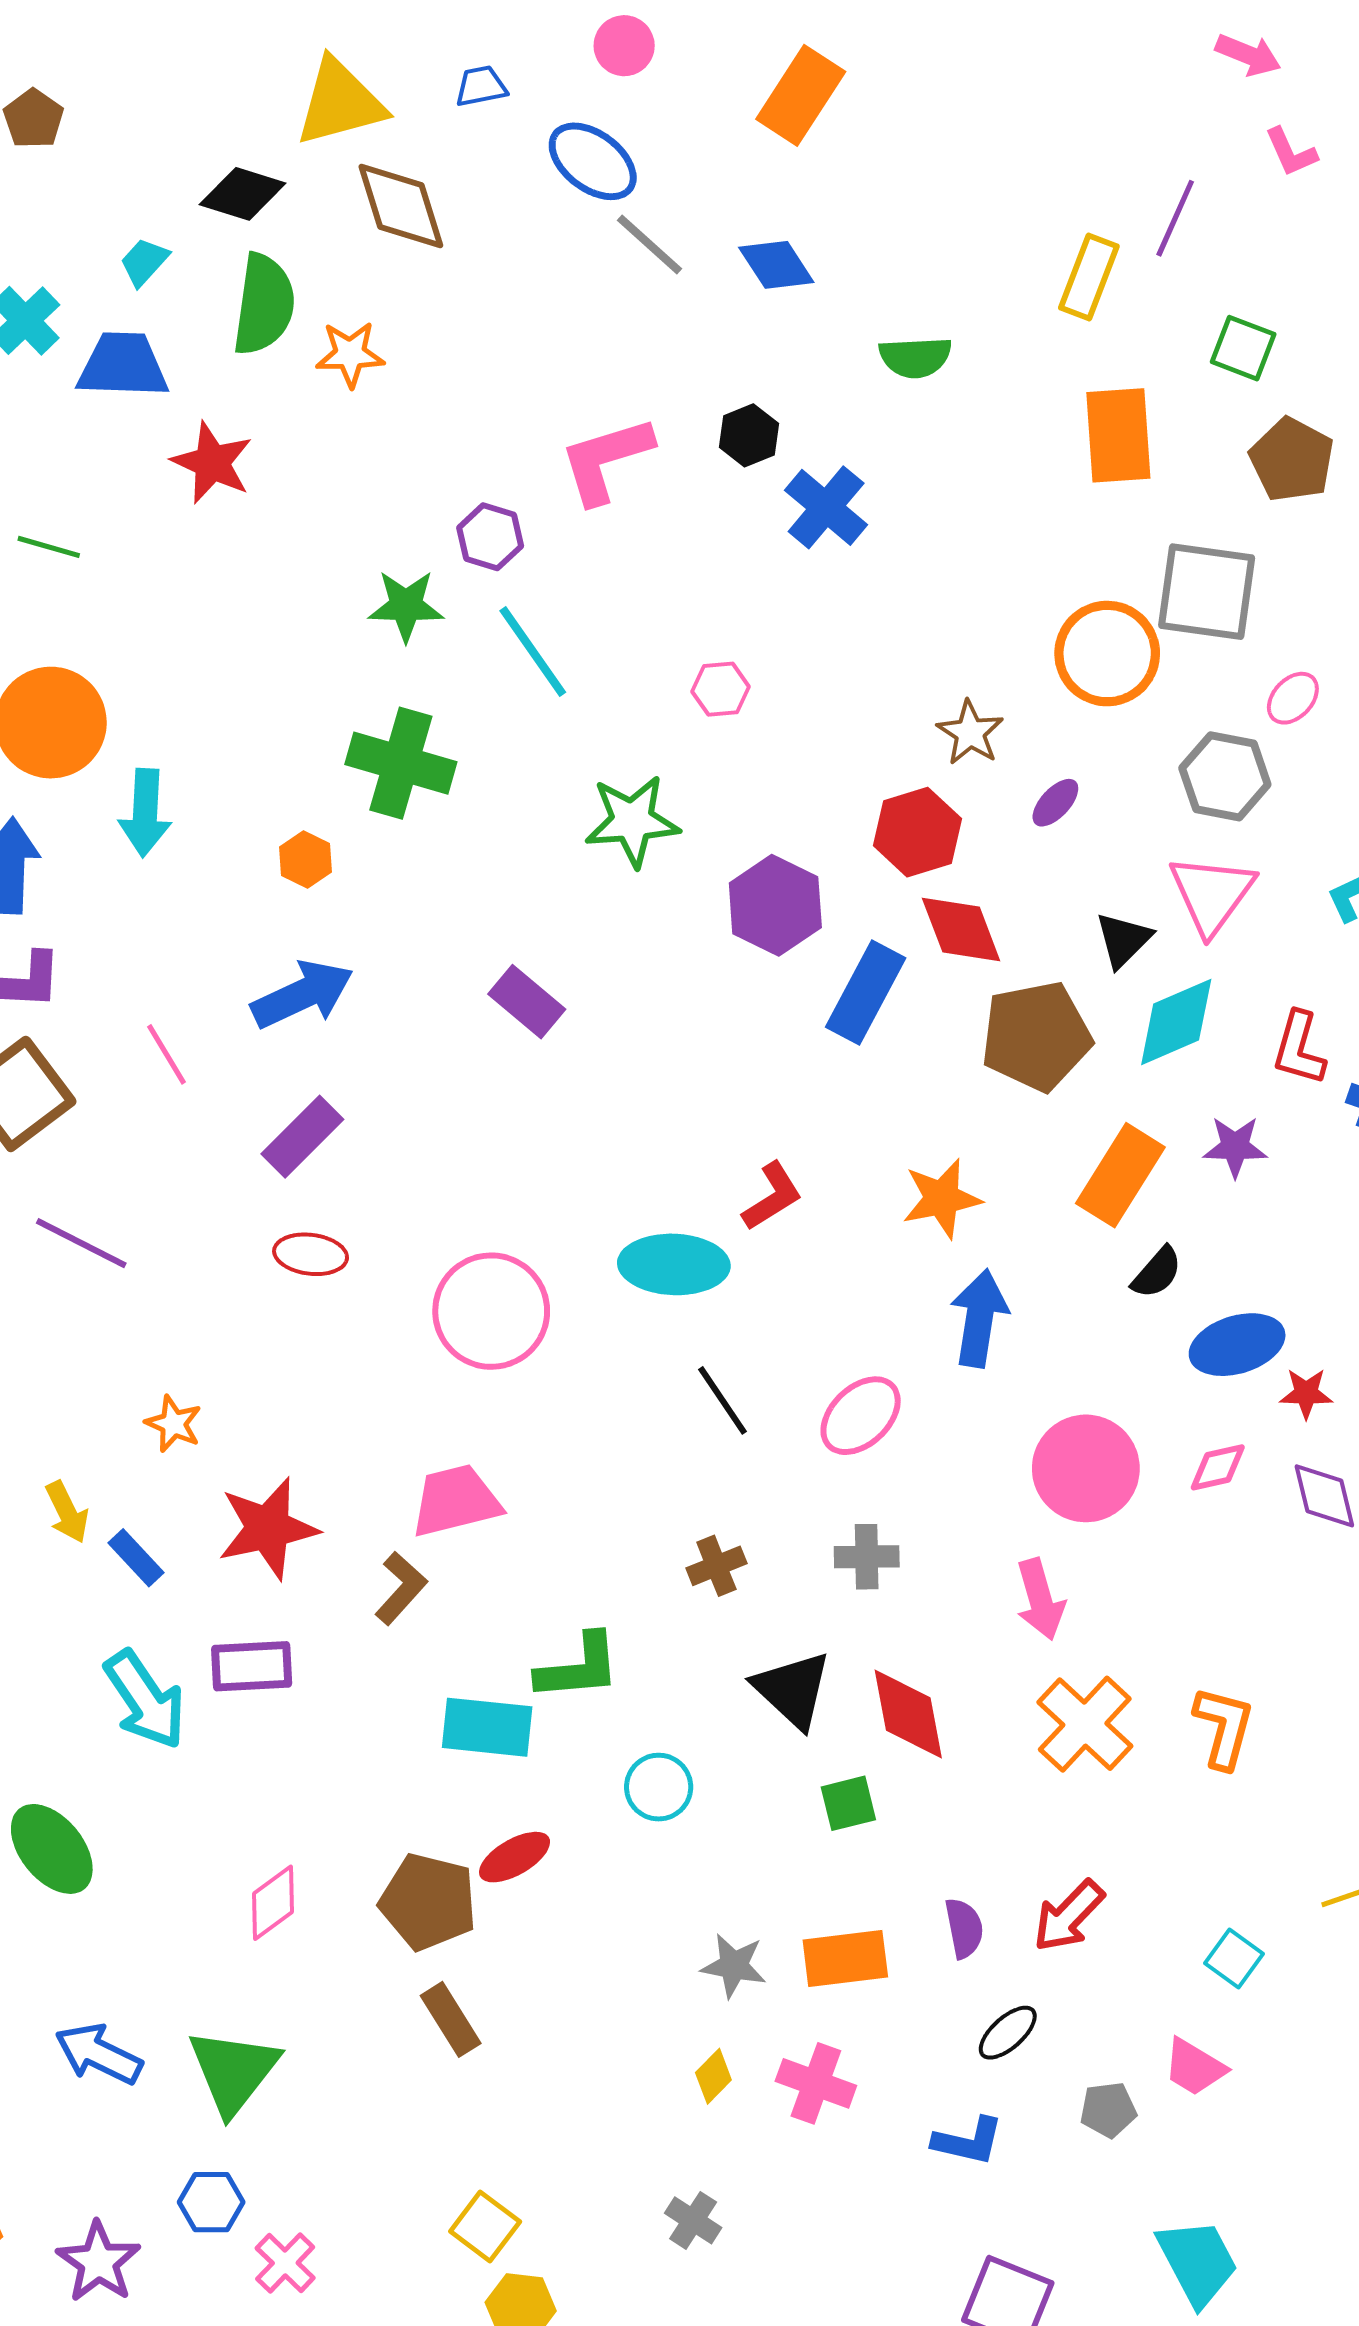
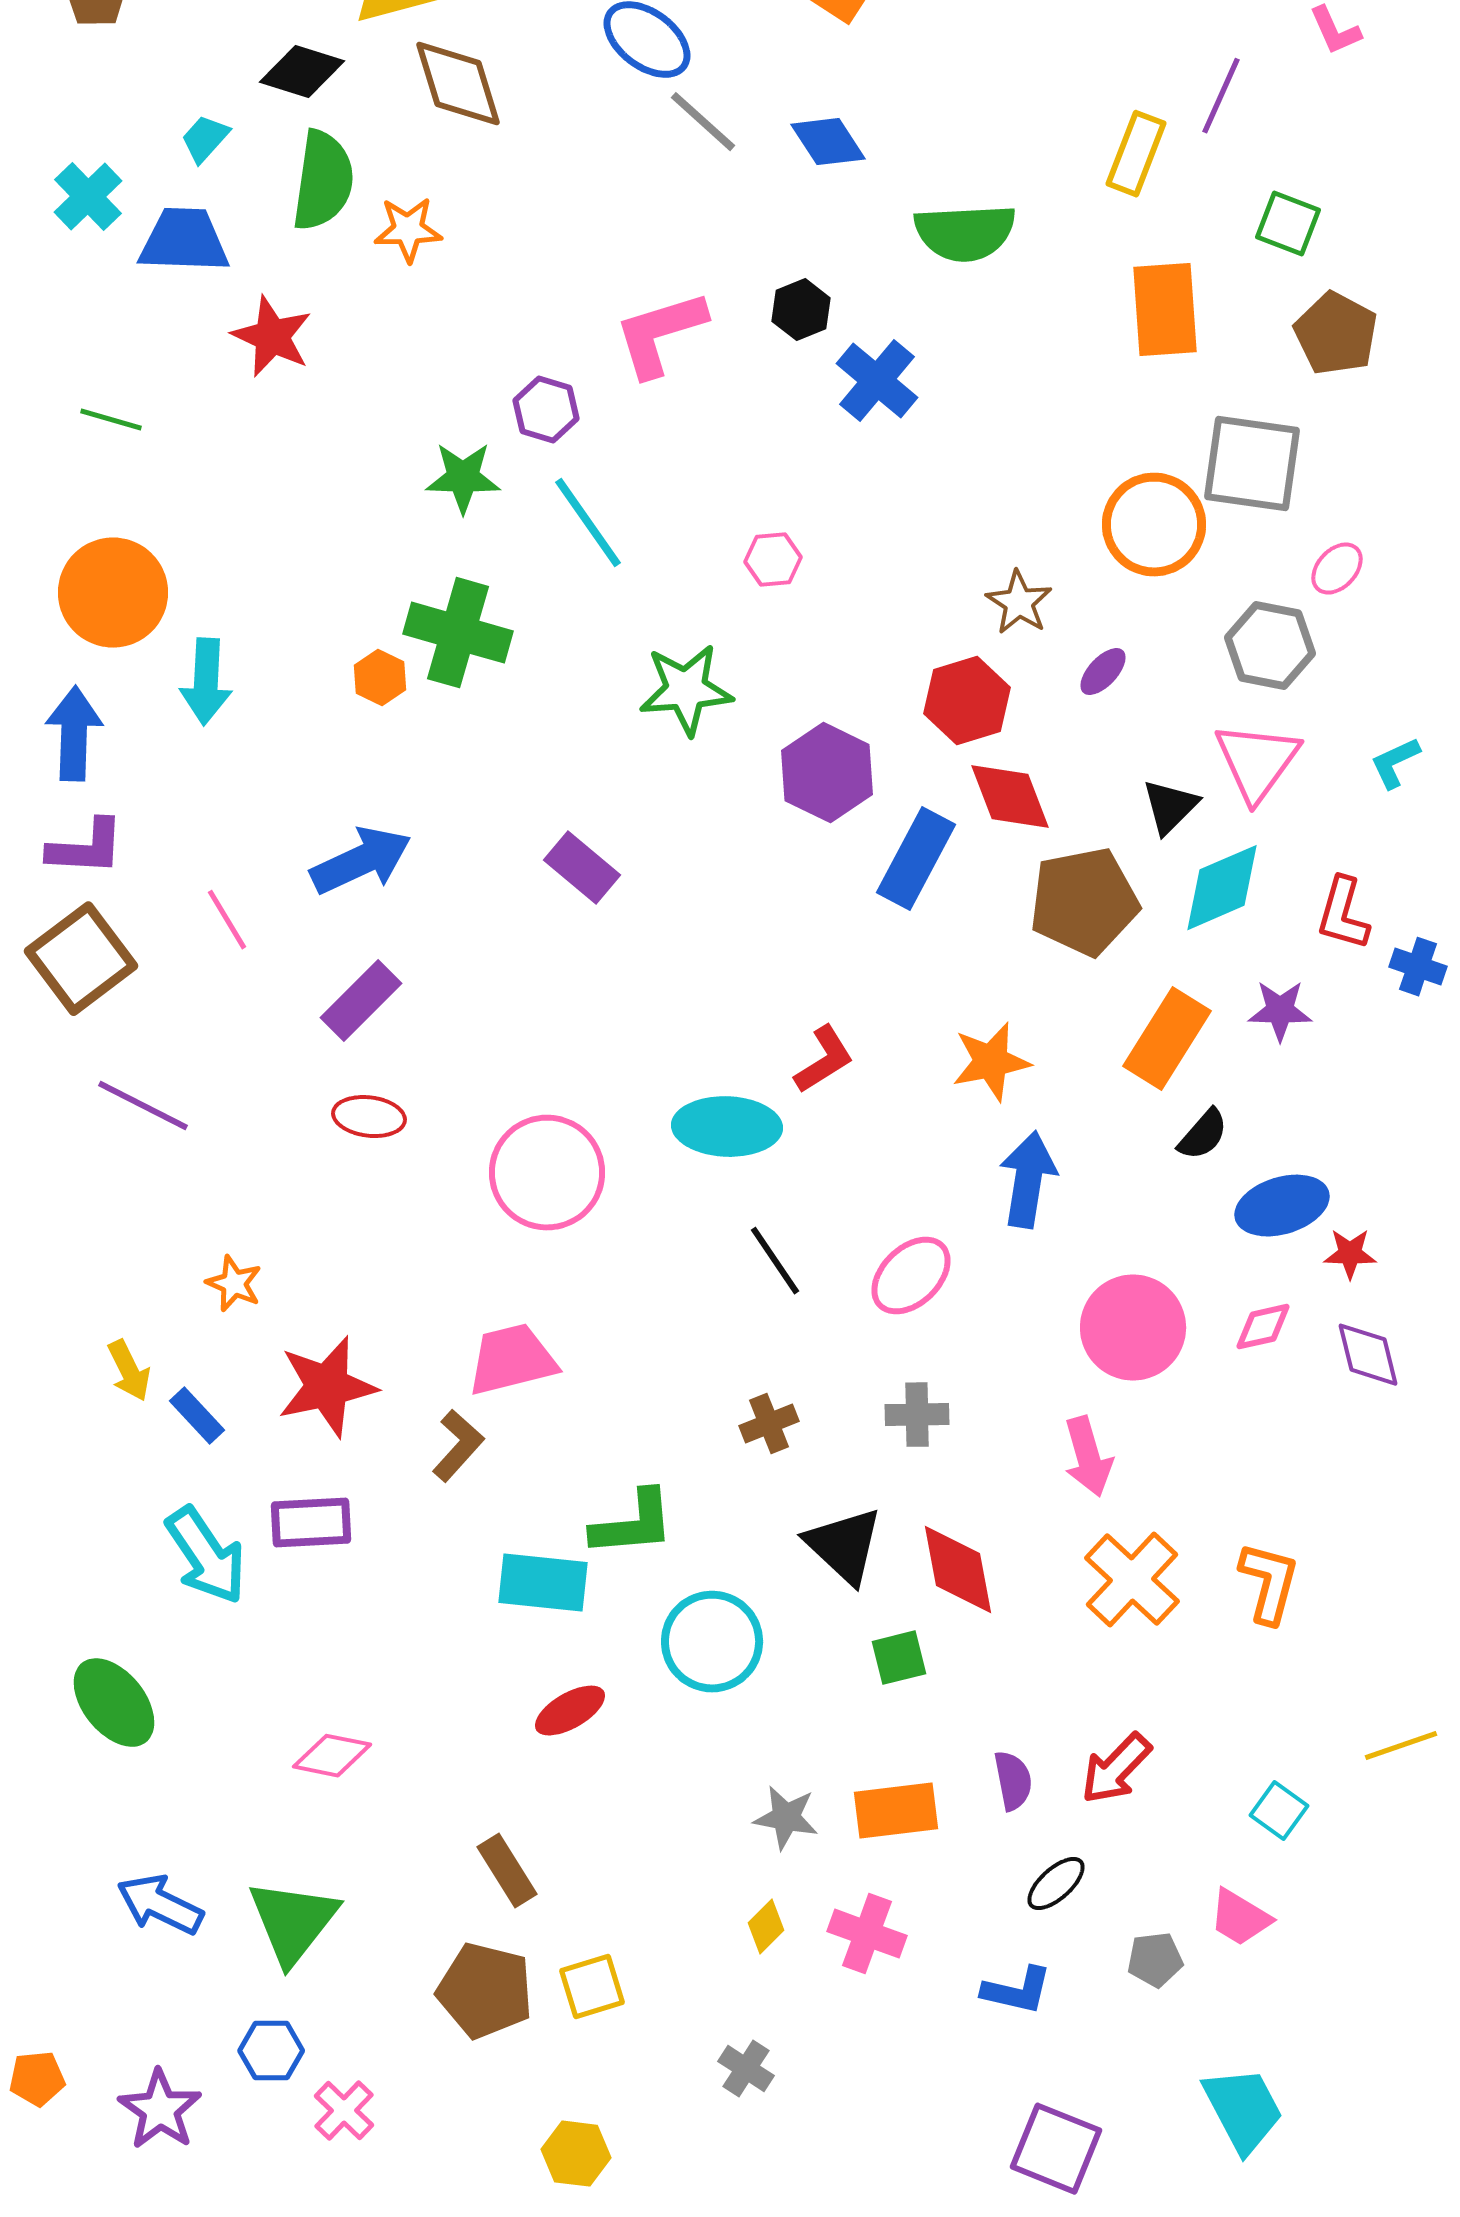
green semicircle: (915, 357) -> (965, 233), size x1.4
orange hexagon: (305, 860) -> (380, 678), moved
cyan circle: (659, 1787) -> (712, 1642), size x1.5
brown pentagon: (428, 1902) -> (485, 1991), moved
pink diamond: (273, 1903) -> (332, 1756), turned 48
yellow square: (485, 2226) -> (592, 1987), moved, turned 36

